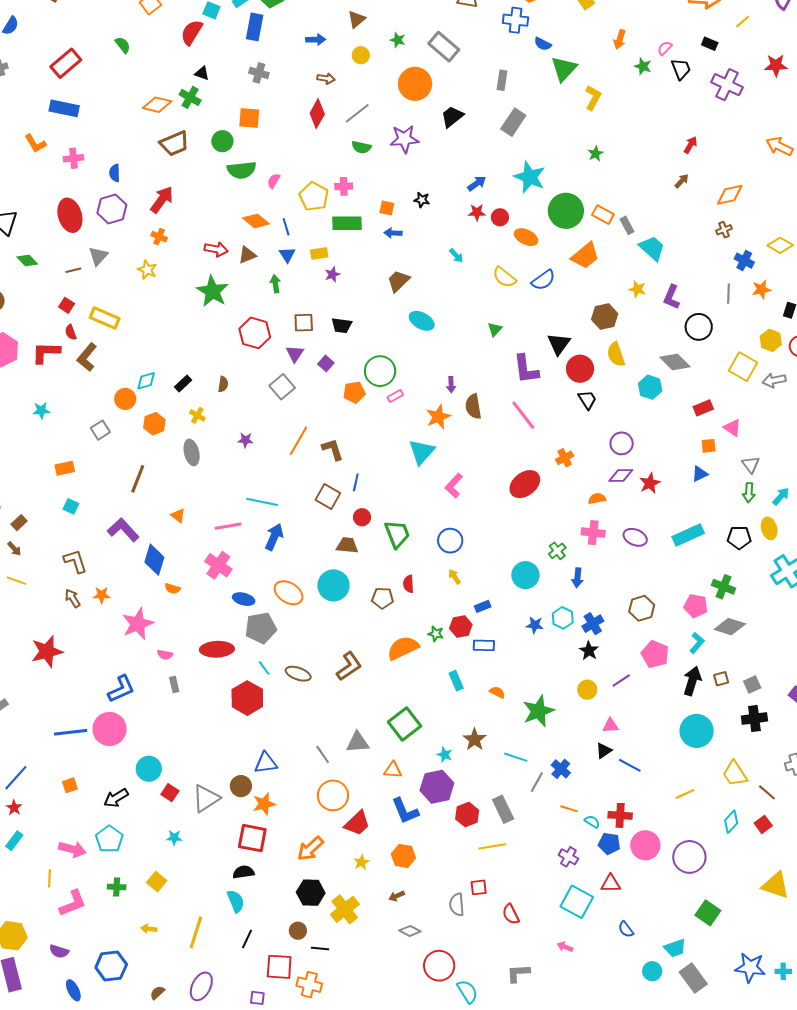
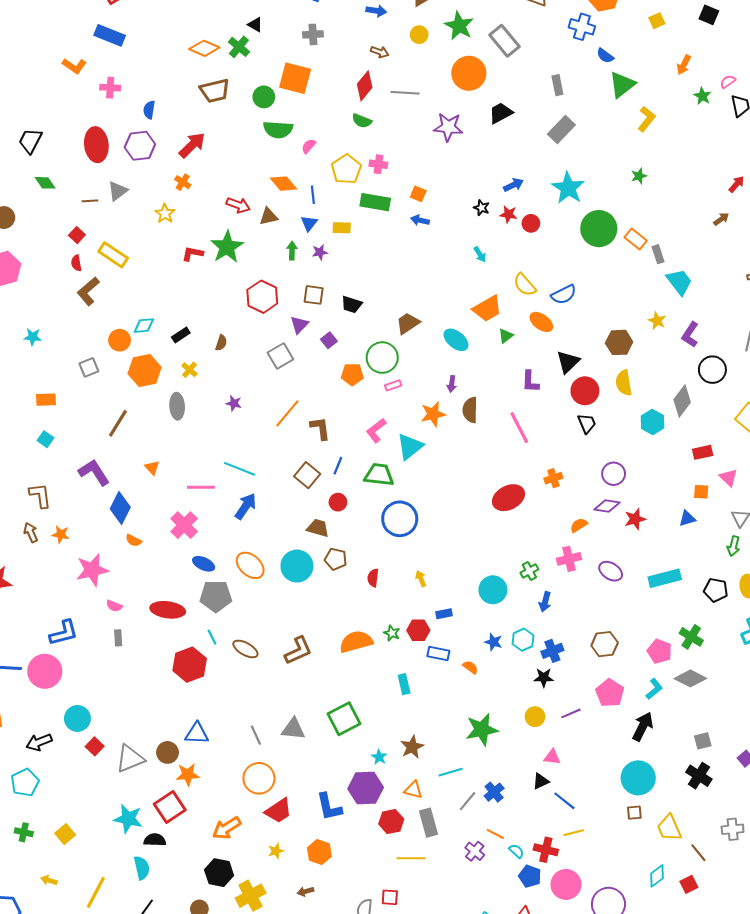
green star: (398, 40) -> (459, 26), size x1.8
gray cross: (259, 73) -> (313, 34), turned -30
gray rectangle: (502, 80) -> (557, 85), turned -30
gray line: (357, 113) -> (405, 93), turned 32
orange square: (249, 118) -> (295, 78), size x1.4
orange L-shape: (35, 144) -> (74, 66), turned -35
green semicircle: (361, 147) -> (362, 121), moved
black star: (422, 200) -> (481, 208), moved
orange ellipse: (526, 237) -> (541, 322), moved
orange trapezoid: (585, 256) -> (487, 309), moved
purple star: (332, 274) -> (320, 252), moved
brown trapezoid: (398, 281) -> (408, 323), moved
cyan ellipse: (422, 321) -> (456, 340), moved
red L-shape: (46, 352) -> (193, 254), moved, size x0.7
gray diamond: (675, 362) -> (682, 401), turned 72
purple L-shape: (526, 369) -> (530, 382), size x0.7
orange hexagon: (154, 424) -> (145, 370), size x1.4
pink L-shape: (454, 486) -> (376, 430), moved
orange semicircle: (597, 499) -> (579, 525), turned -30
pink cross: (593, 533) -> (569, 559), turned -30
green trapezoid: (397, 534) -> (379, 475), moved, turned -72
blue circle: (450, 541) -> (400, 519), moved, size x1.4
brown pentagon: (383, 598) -> (336, 559), moved
black star: (589, 651) -> (544, 678), turned 30
brown square: (721, 679) -> (634, 813), moved
orange semicircle: (497, 692) -> (470, 667), moved
black cross: (754, 719) -> (699, 776), turned 30
cyan line: (516, 757) -> (451, 772), turned -45
orange triangle: (393, 770) -> (413, 790), moved
yellow line: (685, 794) -> (574, 833), moved
cyan star: (174, 838) -> (128, 819), moved, size x1.8
red square: (252, 838) -> (170, 807), turned 36
purple cross: (568, 857) -> (475, 851), moved

